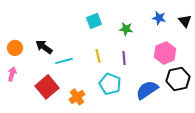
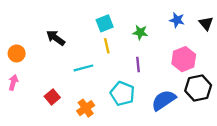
black arrow: (44, 47) -> (56, 38), moved
yellow line: (98, 56) -> (107, 46), moved
cyan line: (64, 61) -> (83, 68), moved
red square: (47, 87) -> (52, 97), size x0.6

